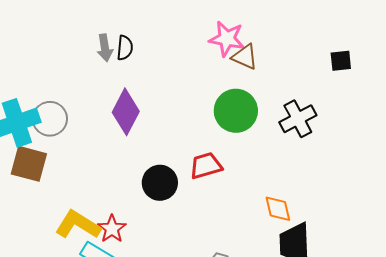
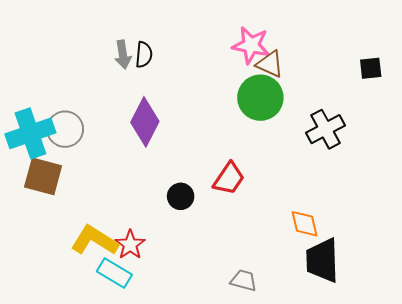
green circle: (236, 111) -> (260, 98), moved
red trapezoid: (206, 166) -> (229, 179), turned 140
black circle: (160, 183) -> (181, 196), size x0.7

